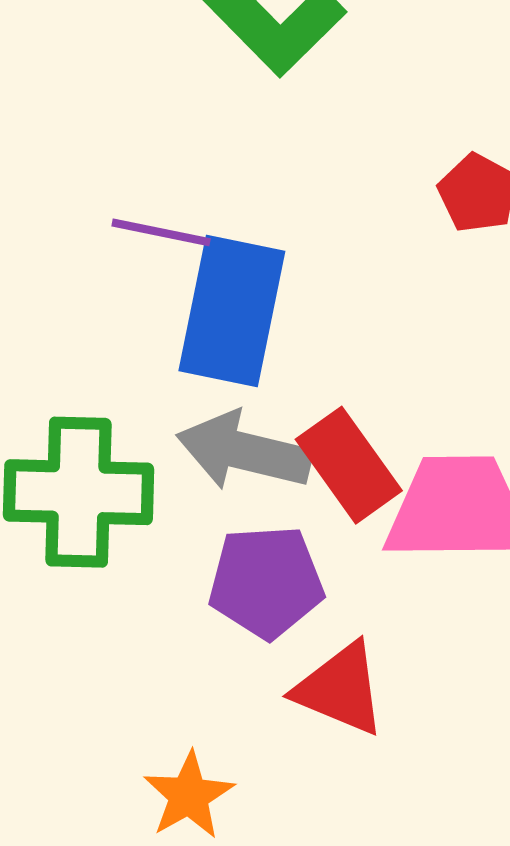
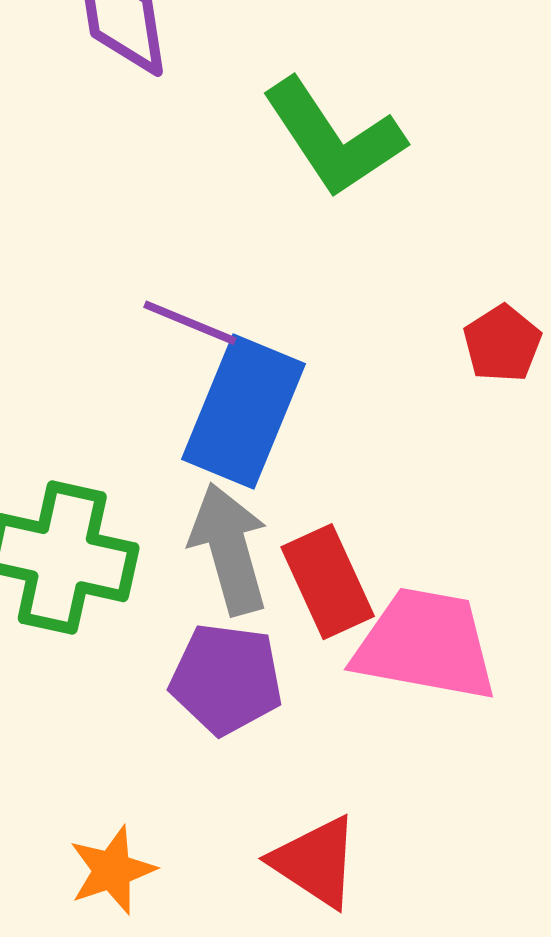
gray arrow: (244, 451) -> (229, 549), turned 50
red triangle: (340, 689) -> (315, 862), moved

